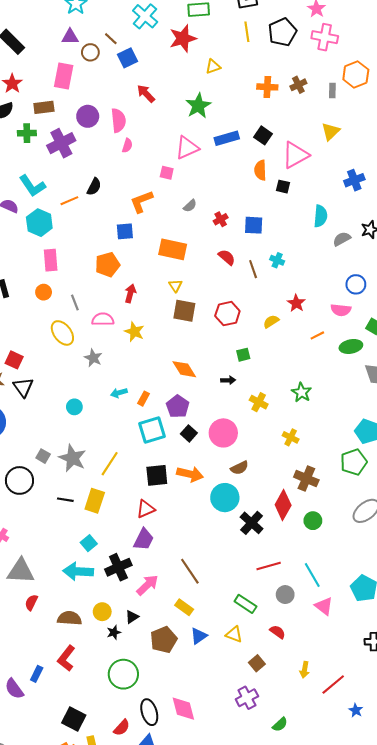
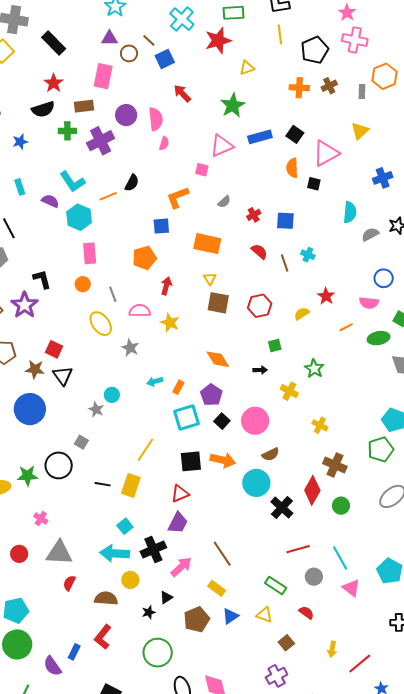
black pentagon: (282, 32) -> (315, 50), moved
green star: (301, 392) -> (314, 369), moved
gray star: (72, 458) -> (96, 409), moved, size x0.6
yellow circle: (102, 612) -> (130, 580), moved

